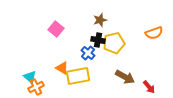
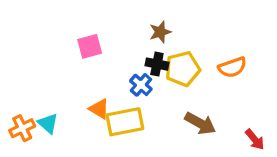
pink square: (56, 29) -> (90, 46), turned 35
orange semicircle: (154, 33) -> (232, 67), moved
orange cross: (36, 87) -> (22, 128), moved
red arrow: (149, 87) -> (255, 139), moved

